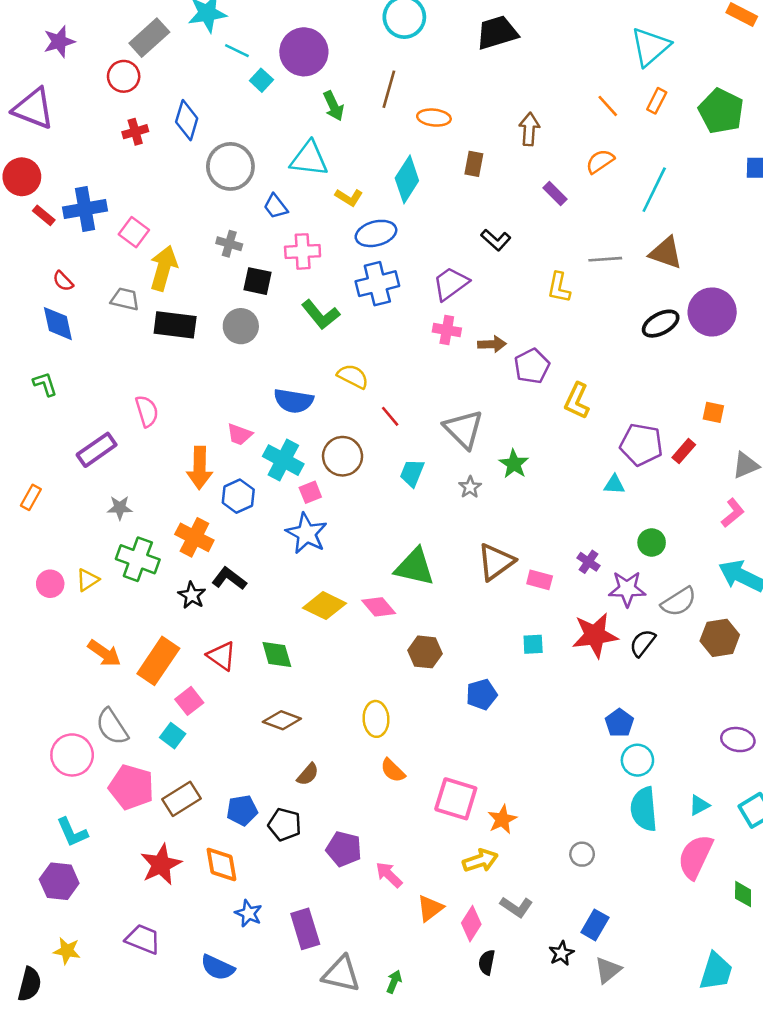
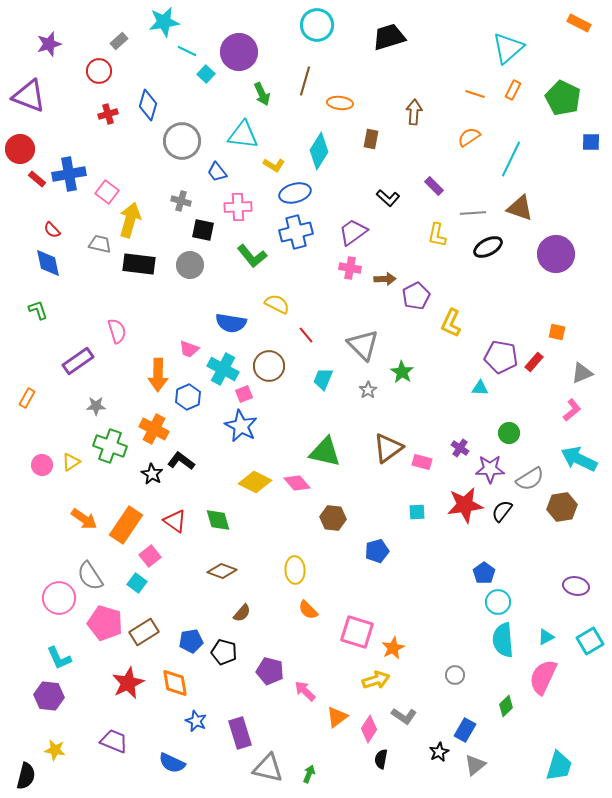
gray rectangle: (149, 38) -> (119, 41), size x0.6
orange line: (608, 106) -> (475, 94), turned -30
purple rectangle: (555, 194) -> (434, 186), moved
black ellipse: (661, 324) -> (488, 247), moved
green diamond: (743, 894) -> (506, 706), moved, turned 45

